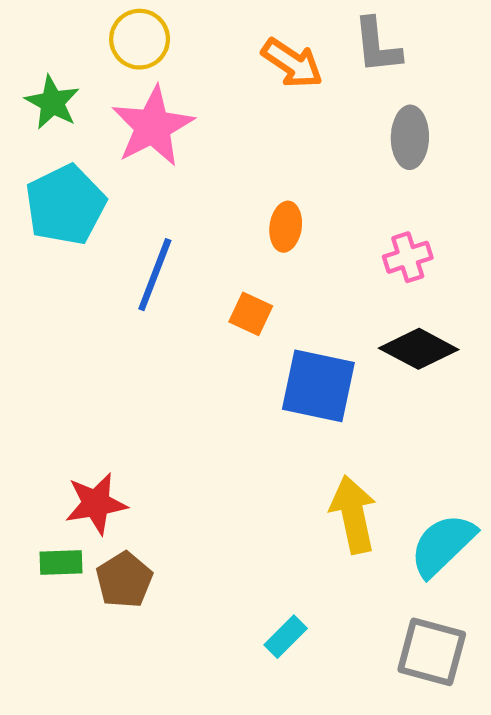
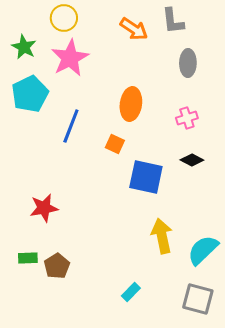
orange ellipse: (286, 227) -> (131, 104), size x1.5
black diamond: (419, 349) -> (192, 160), size x0.7
red star: (96, 504) -> (44, 208), moved

